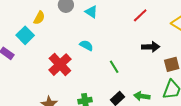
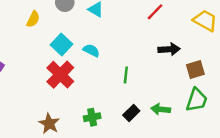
cyan square: (25, 35) -> (61, 44), moved
green line: (114, 67) -> (126, 75), turned 40

